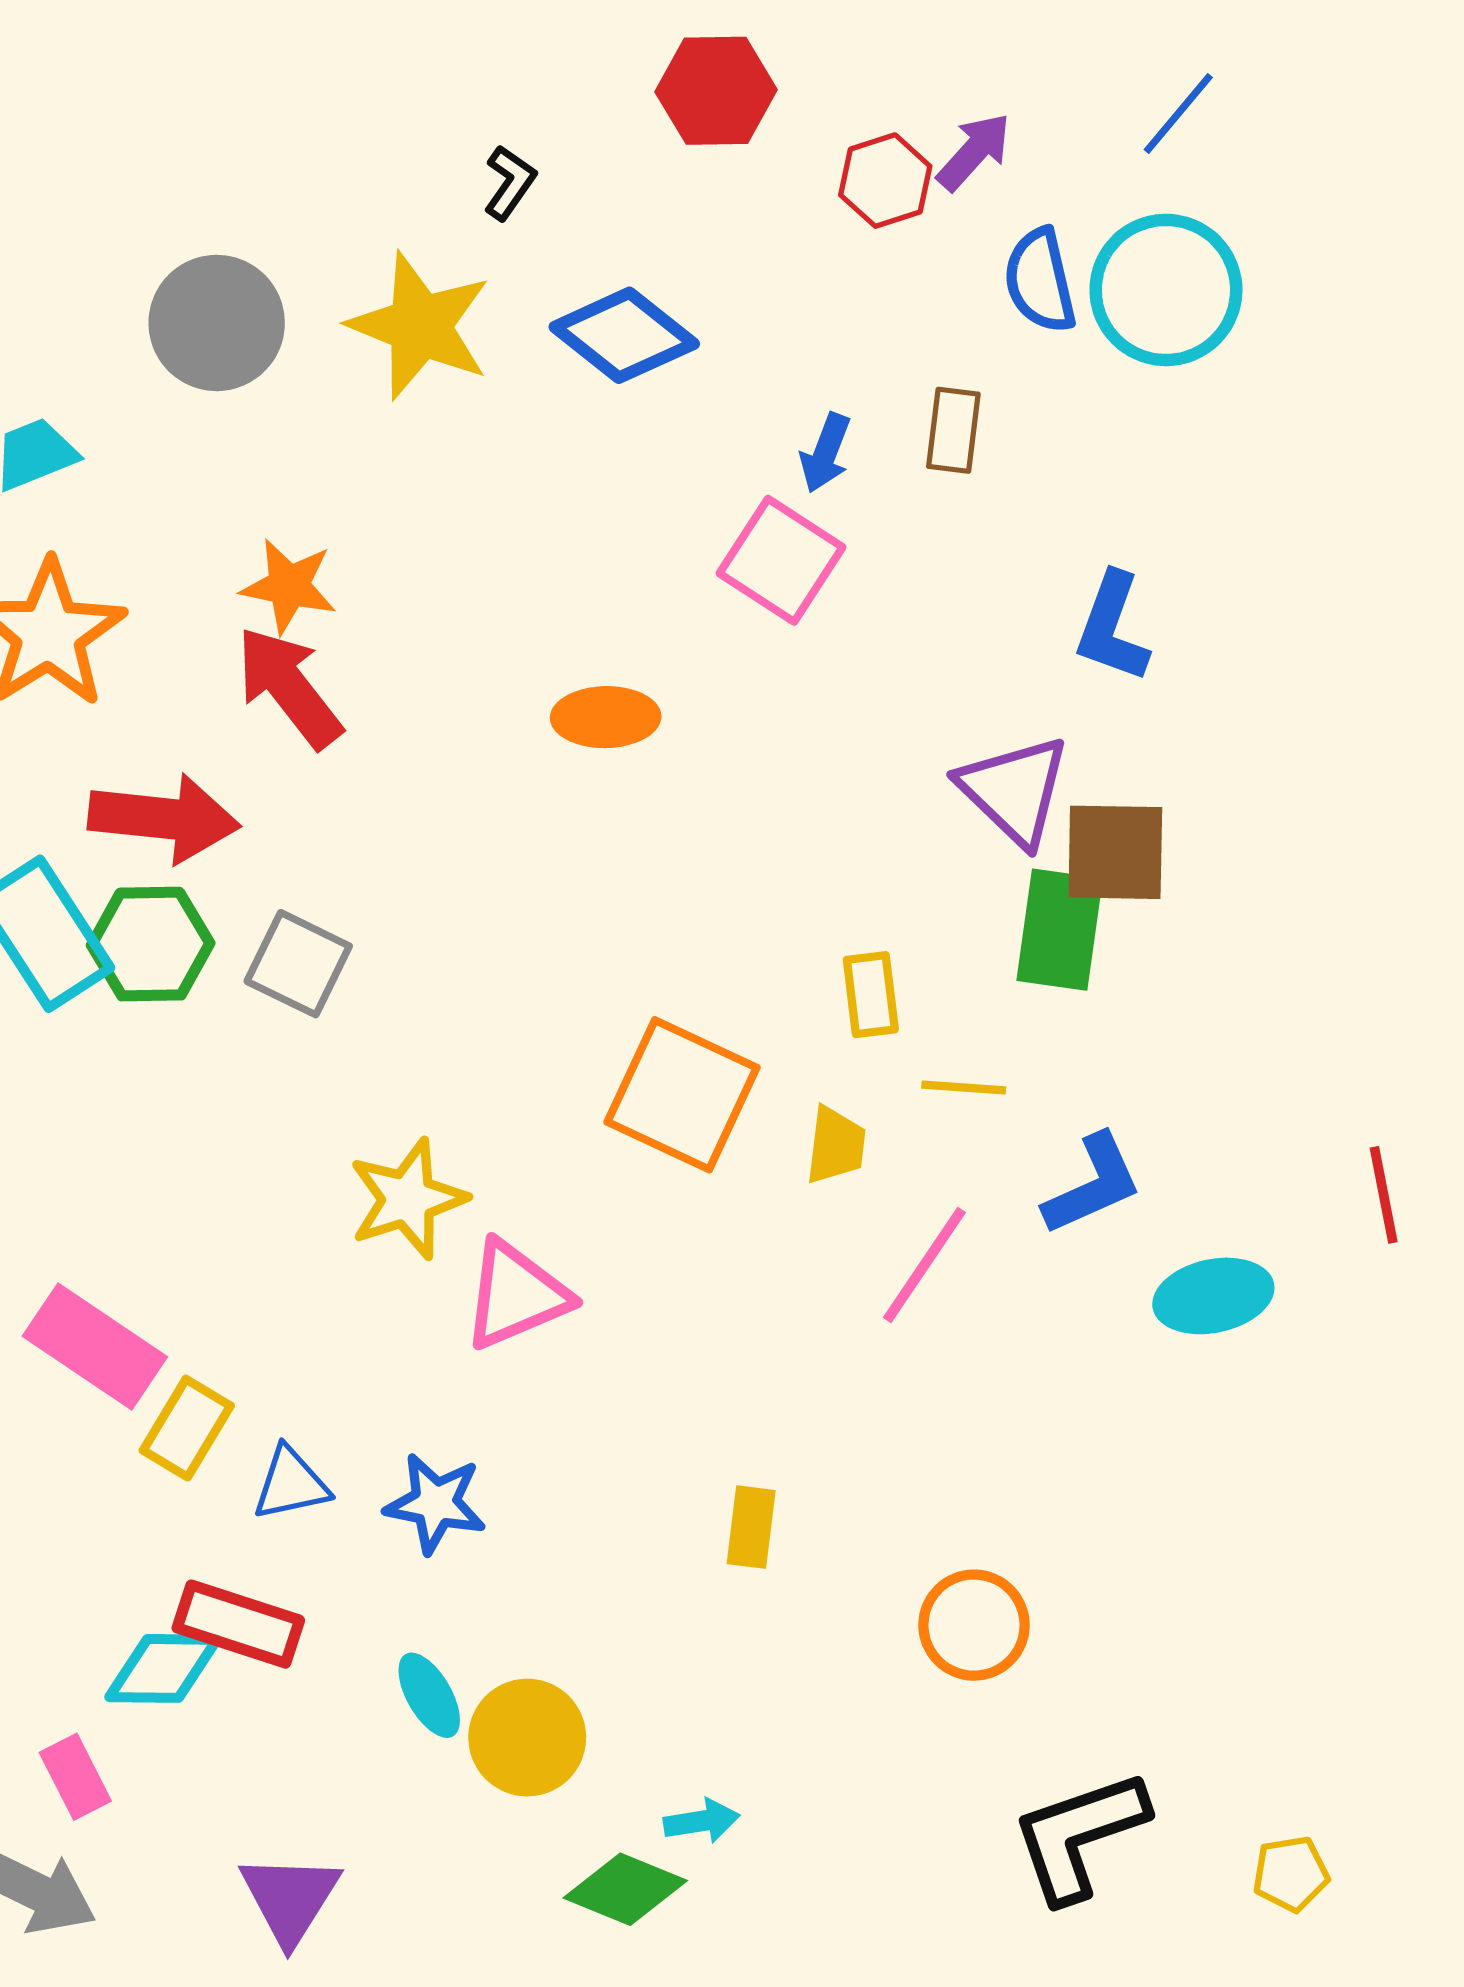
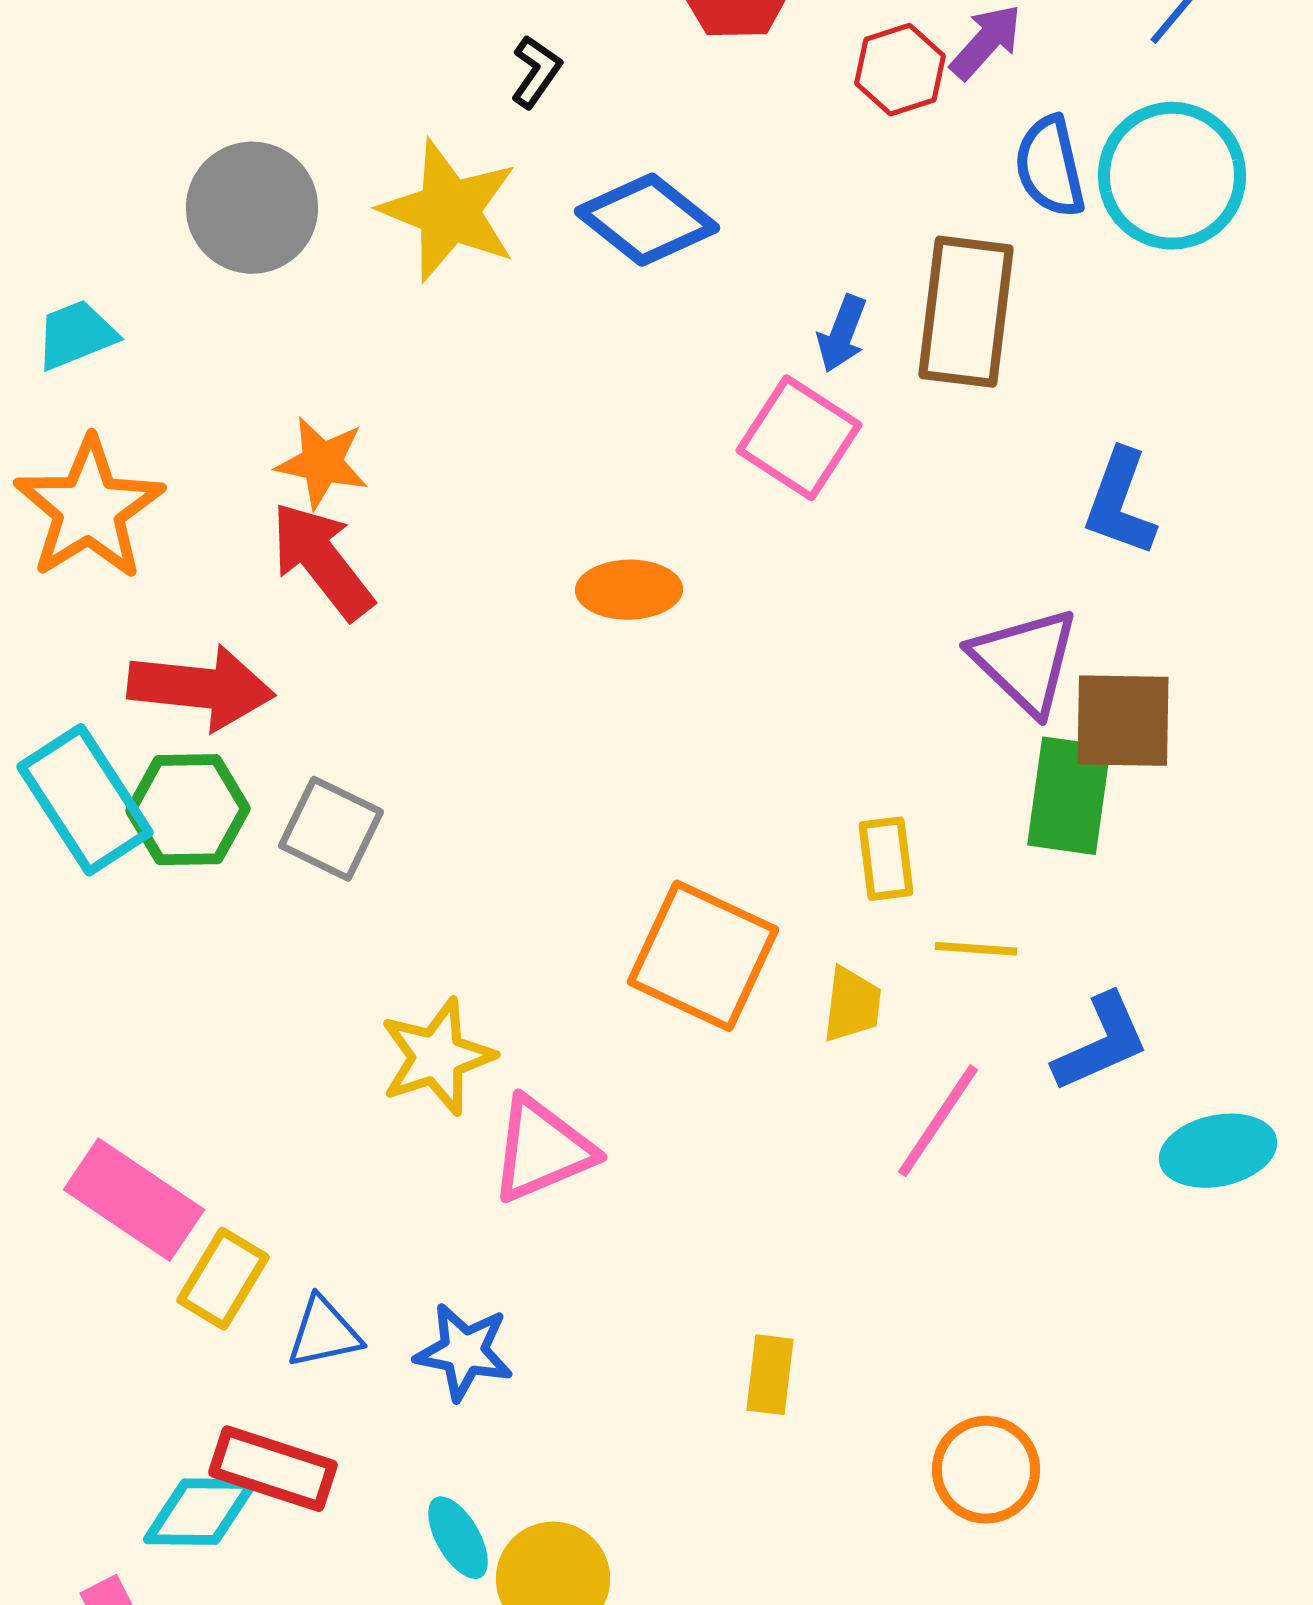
brown rectangle: (953, 430) -> (966, 312), size x1.8

